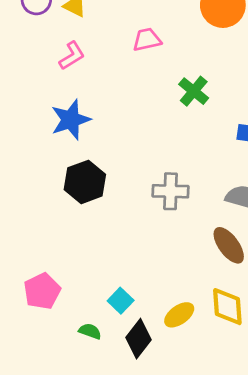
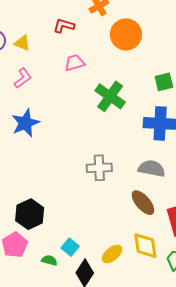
green cross: (194, 91) -> (110, 96), size x1.4
black hexagon: (85, 182) -> (30, 214), moved
green semicircle: (90, 331) -> (49, 260), moved

